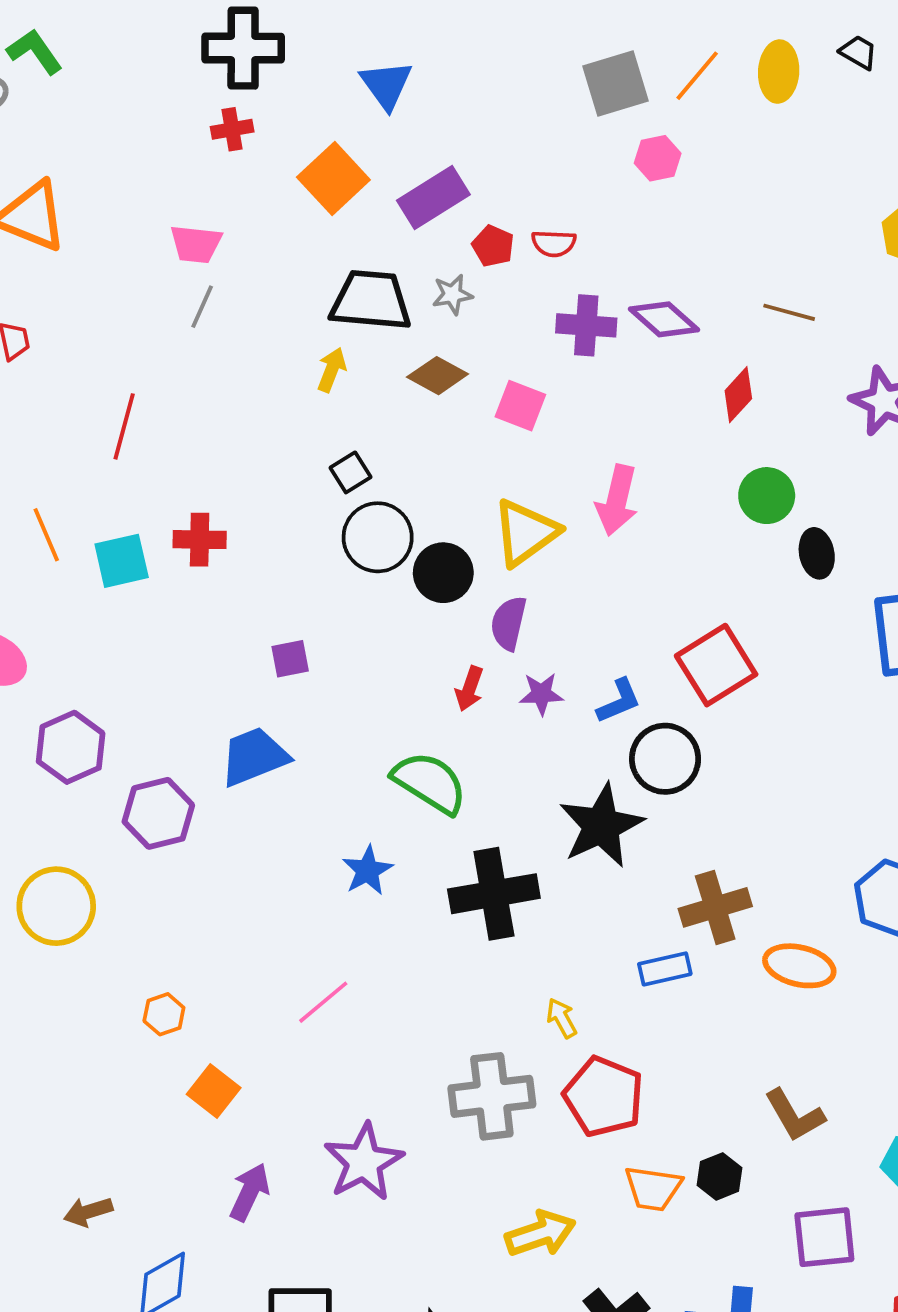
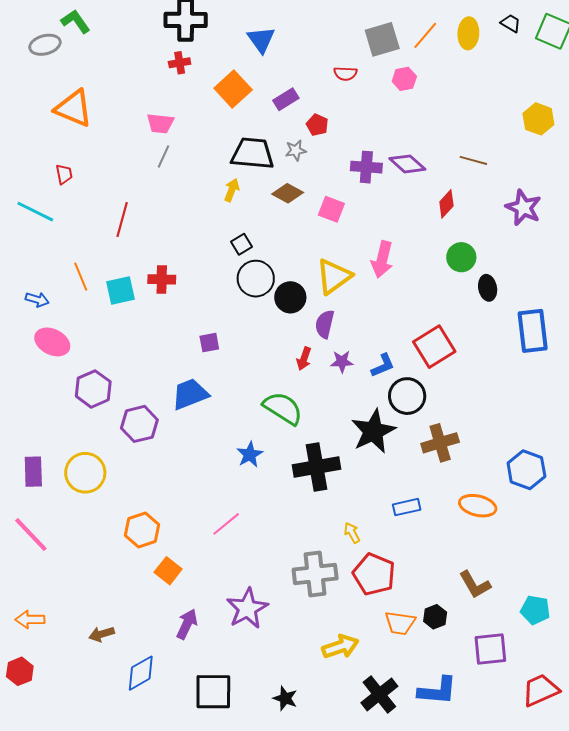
purple rectangle: (433, 198) -> (286, 99), size x0.7
red semicircle: (554, 243) -> (345, 74), moved
brown cross: (715, 907) -> (440, 443), moved
orange hexagon: (164, 1014) -> (142, 530), size x1.6

